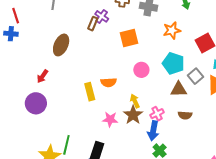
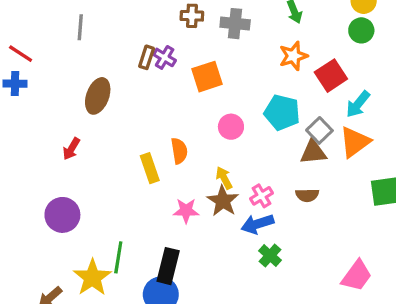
red line: (16, 16) -> (21, 54), turned -35
purple cross: (102, 16) -> (165, 57), moved
orange star: (172, 30) -> (293, 56), moved
orange semicircle: (109, 82) -> (179, 151), turned -91
brown triangle: (179, 89) -> (313, 152), moved
purple circle: (36, 103) -> (62, 215), moved
blue arrow: (153, 131) -> (257, 224), turned 66

